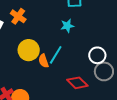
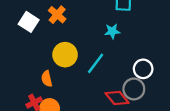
orange semicircle: (44, 61) -> (47, 79), moved
gray circle: (104, 71) -> (134, 89), moved

